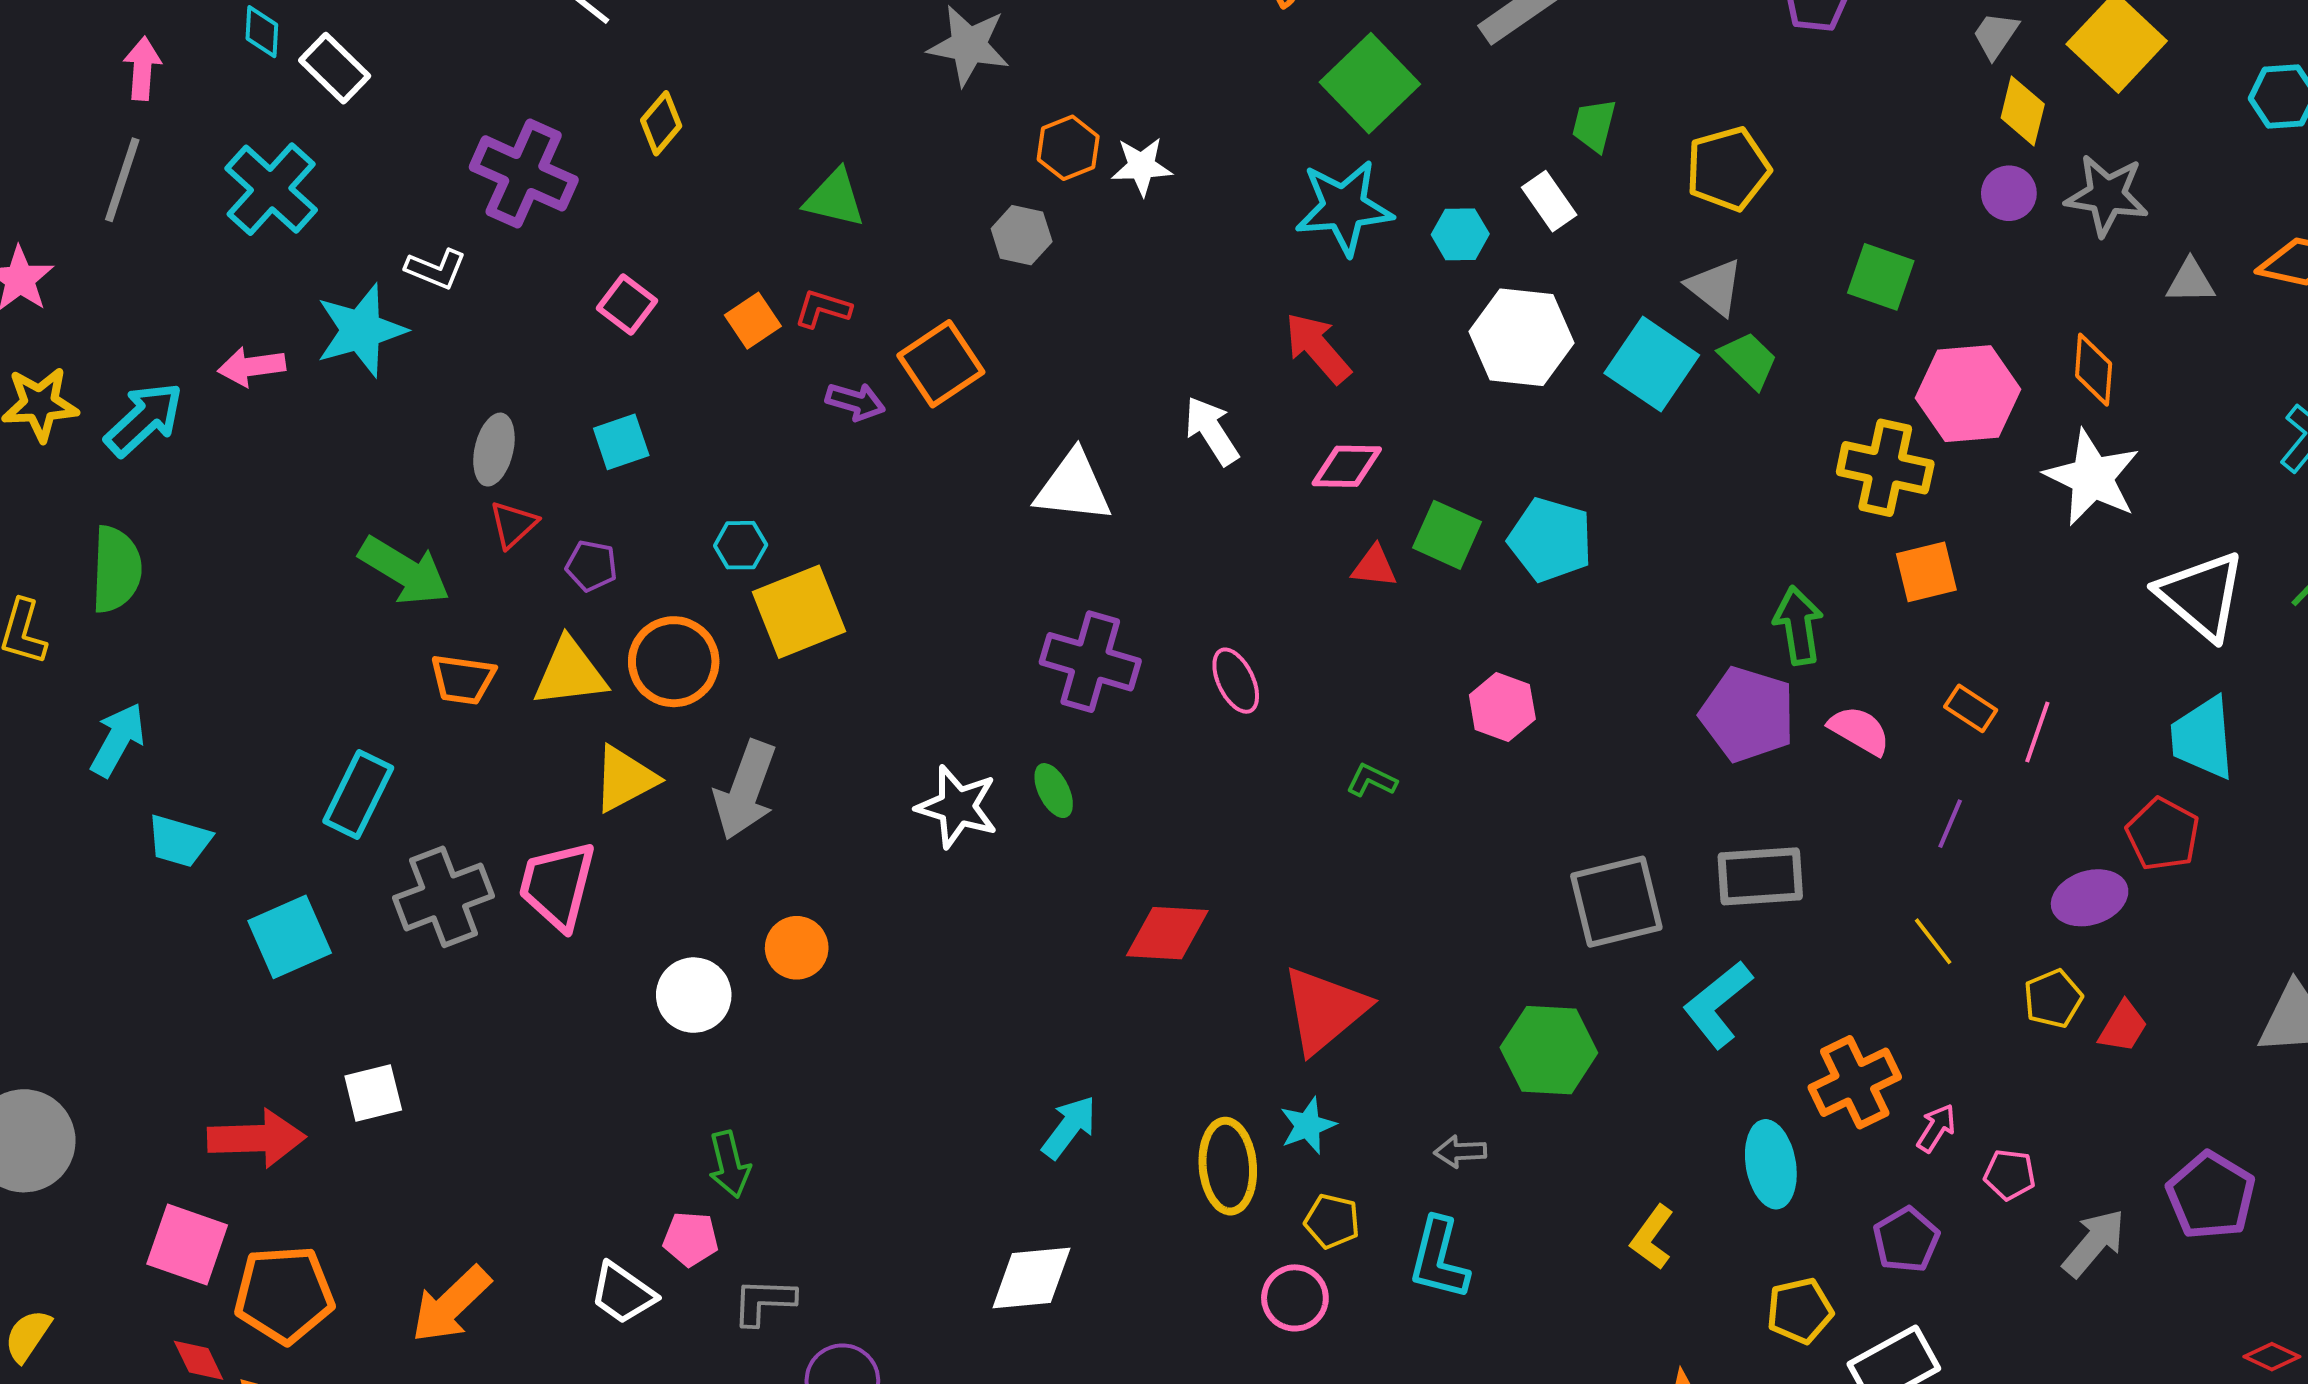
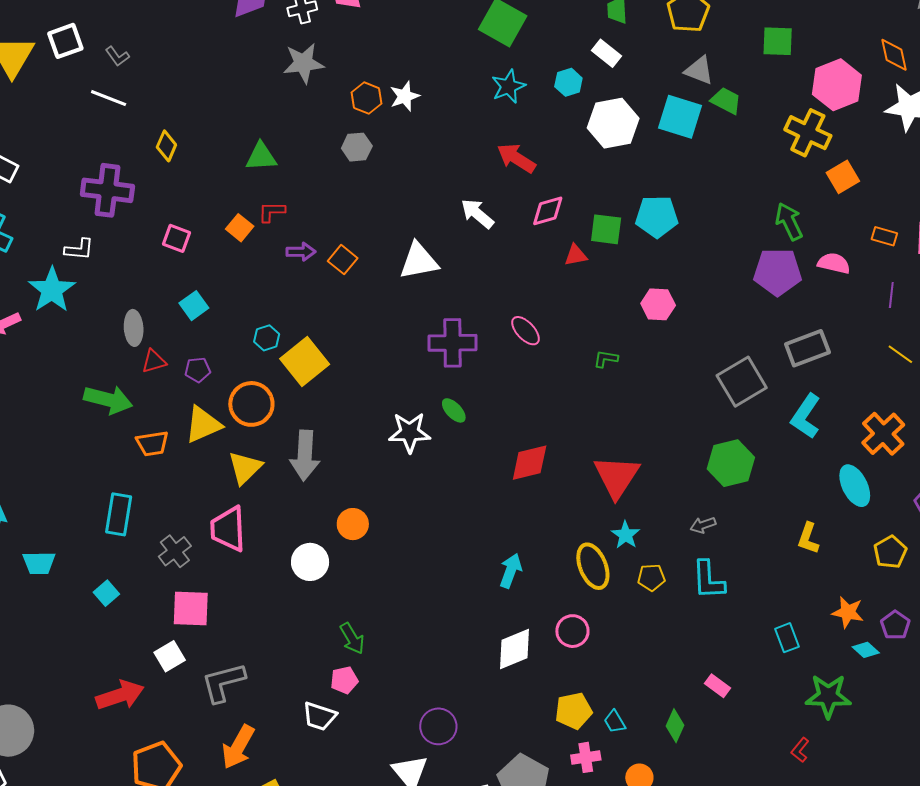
cyan star: (1344, 208) -> (508, 86), size x0.7
orange square: (941, 364) -> (343, 260), moved, size x0.7
yellow cross: (1885, 468) -> (808, 133), turned 30
red triangle: (513, 524) -> (154, 361), turned 44
gray cross: (444, 897) -> (175, 551), size x0.7
cyan square: (290, 937) -> (106, 593), size x0.6
pink square: (187, 1244) -> (191, 609), moved
pink circle: (1295, 1298) -> (572, 631), moved
gray L-shape: (764, 1302) -> (223, 682), moved, size x1.4

